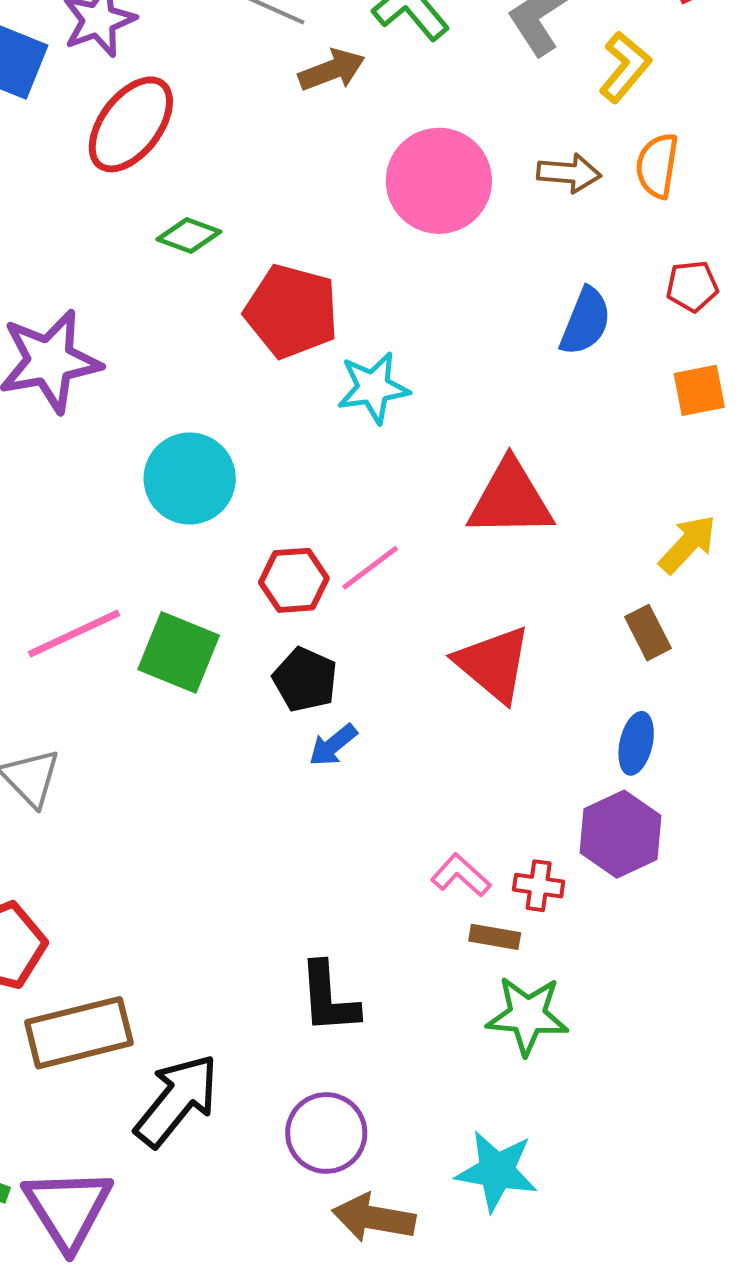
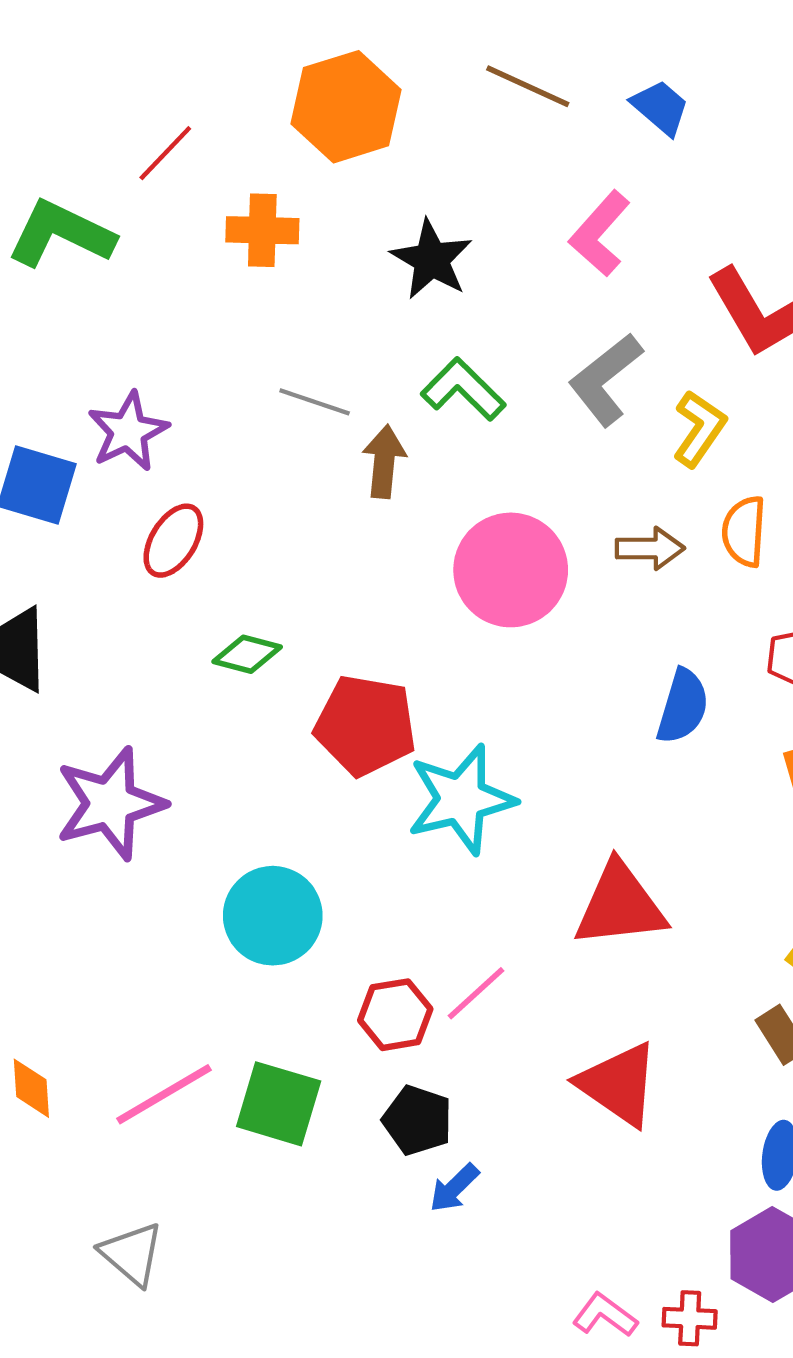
brown arrow: (332, 70) -> (384, 462), turned -58
red ellipse: (131, 124) -> (173, 541), size x0.7
cyan star: (373, 388) -> (461, 799), size x1.4

